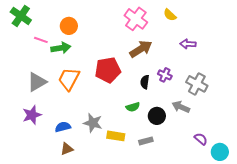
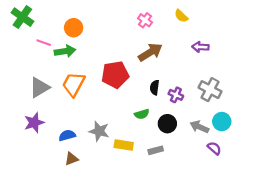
pink cross: (136, 19) -> (145, 20), size x0.6
purple cross: (165, 75) -> (176, 95), moved
gray arrow: (181, 107) -> (199, 127), moved
cyan circle: (220, 152) -> (222, 122), moved

